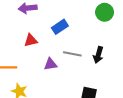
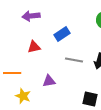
purple triangle: (50, 64) -> (49, 81), moved

